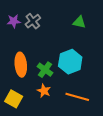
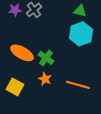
cyan hexagon: (70, 62) -> (81, 34), moved
orange ellipse: (21, 65) -> (22, 53), turned -55

